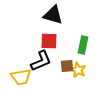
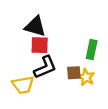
black triangle: (53, 15) -> (35, 26), moved
red square: (49, 41) -> (40, 45), moved

